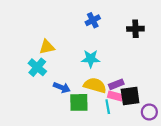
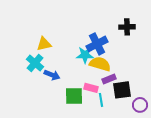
blue cross: (93, 20) -> (97, 44), moved, size x1.5
yellow semicircle: (95, 85) -> (100, 64), moved
blue arrow: (62, 87) -> (52, 75), moved
pink rectangle: (115, 96) -> (91, 88), moved

